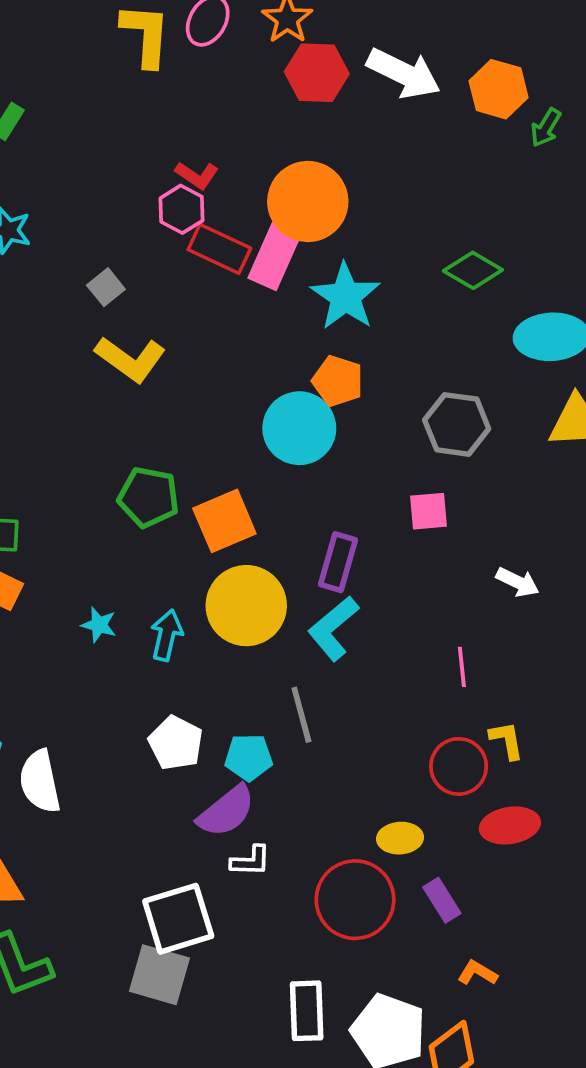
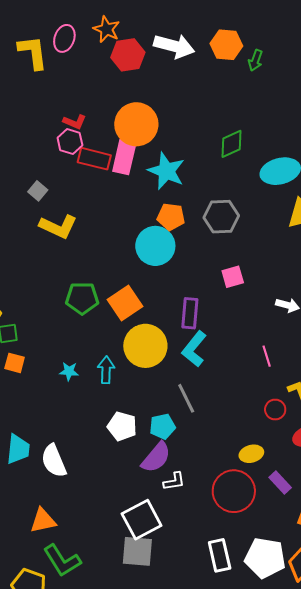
green diamond: (473, 270) -> (231, 144), turned -44
gray hexagon: (457, 424) -> (221, 217), moved
red circle: (459, 766) -> (275, 410), size x0.7

